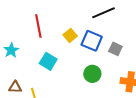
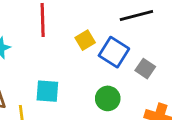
cyan square: (48, 61) -> (47, 91), moved, turned -36

